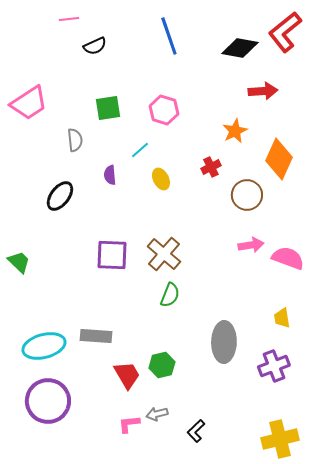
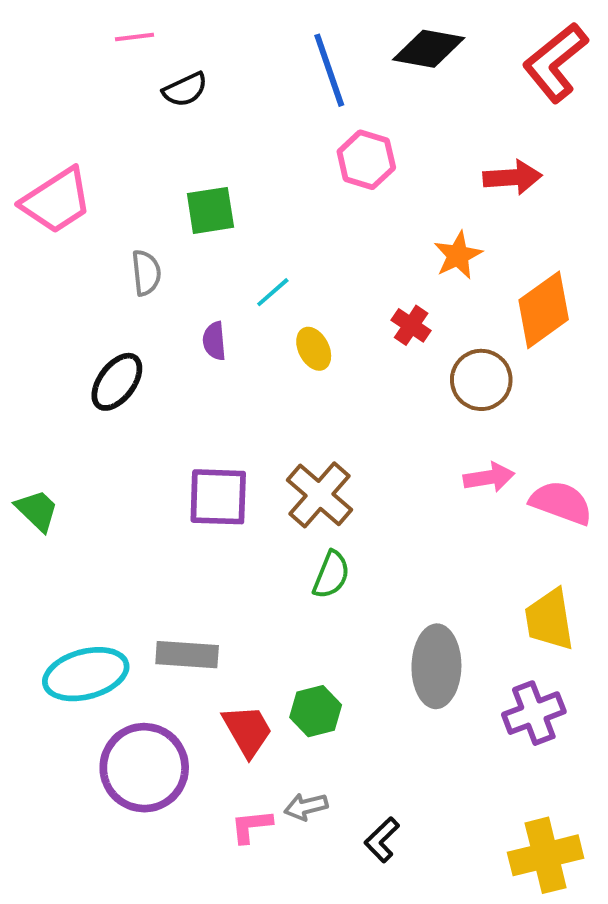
black diamond: (240, 48) -> (429, 49), moved
pink hexagon: (164, 110) -> (366, 160), moved
orange diamond: (279, 159) -> (544, 310), turned 30
red cross: (211, 167) -> (411, 325), turned -30
yellow trapezoid: (282, 318) -> (549, 620), size x1.6
purple circle: (48, 401) -> (144, 768), moved

